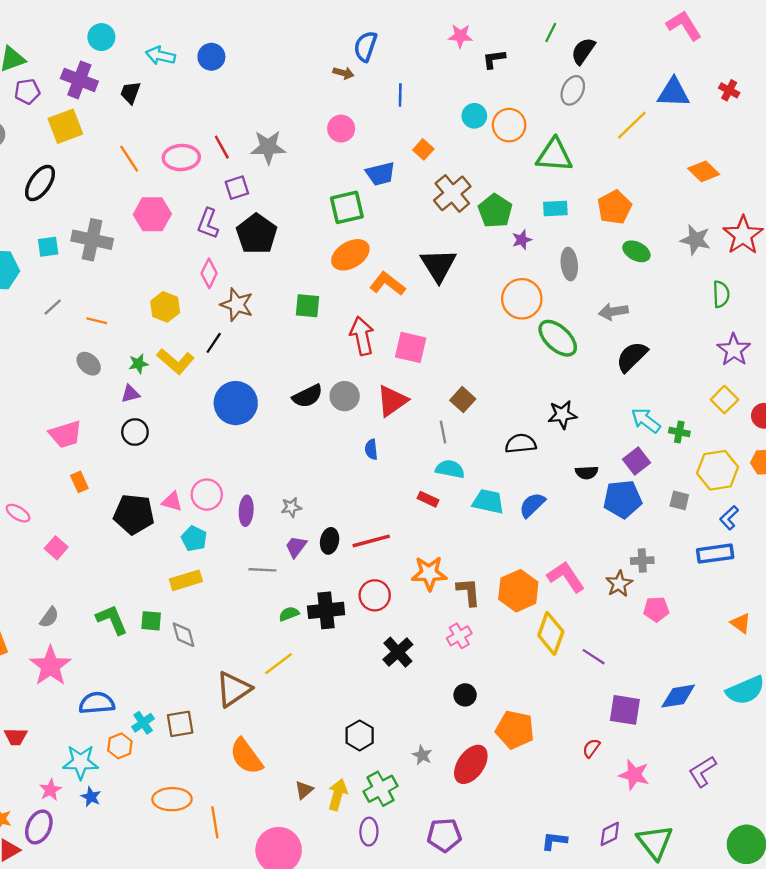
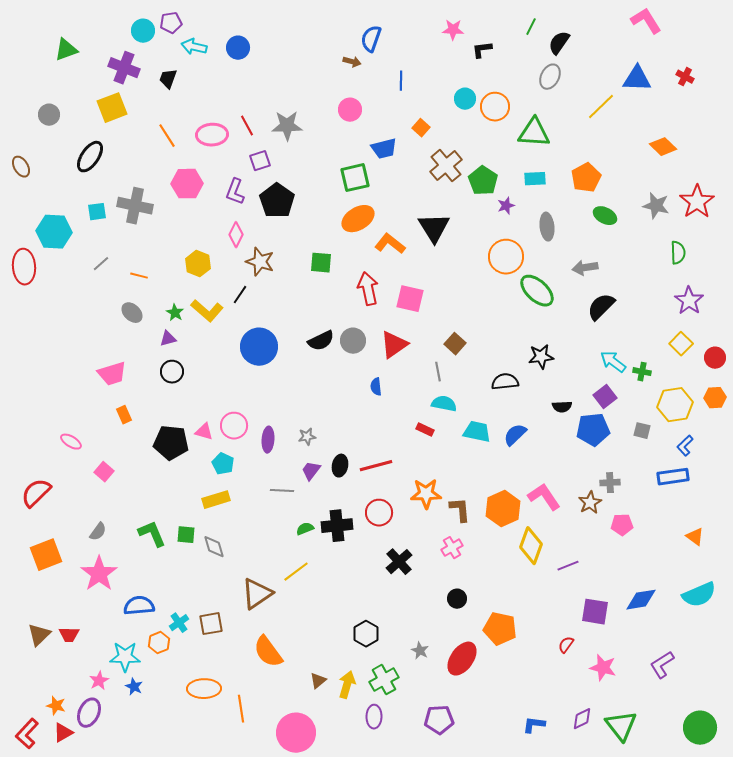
purple pentagon: (27, 91) -> (171, 23), moved
green star: (138, 364) -> (175, 313), turned -30
purple line: (594, 657) -> (568, 566), turned -55

